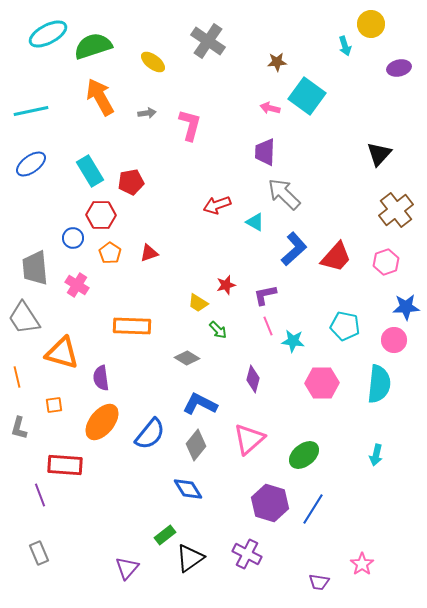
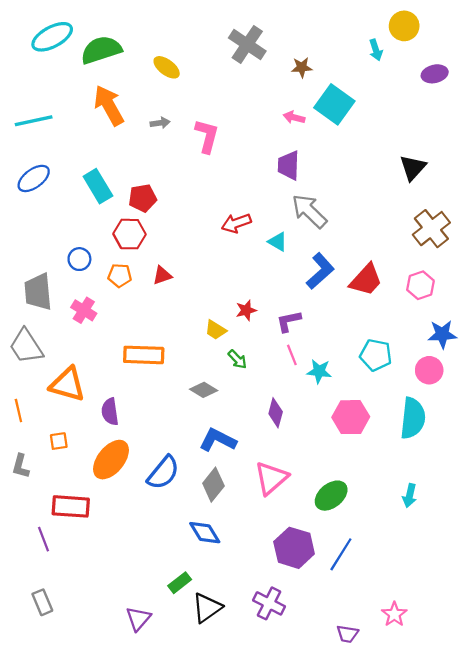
gray cross: (208, 41) -> (247, 44), moved
red hexagon: (101, 215) -> (130, 234), moved
orange pentagon: (110, 253) -> (120, 275), turned -30

